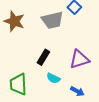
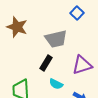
gray trapezoid: (52, 20) -> (56, 39), moved

